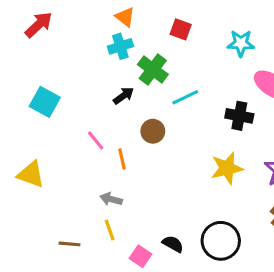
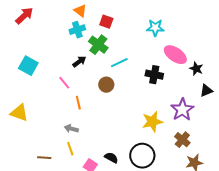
red square: (181, 29) -> (106, 22), moved
brown circle: (153, 131) -> (106, 85), moved
pink line: (96, 140) -> (64, 83), moved
yellow star: (227, 168) -> (152, 122), moved

